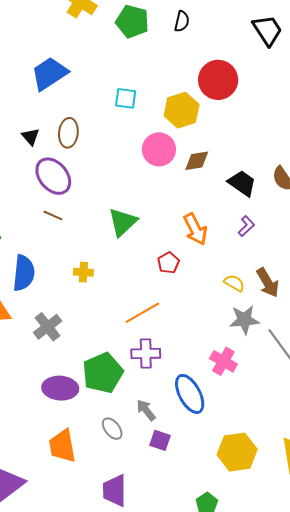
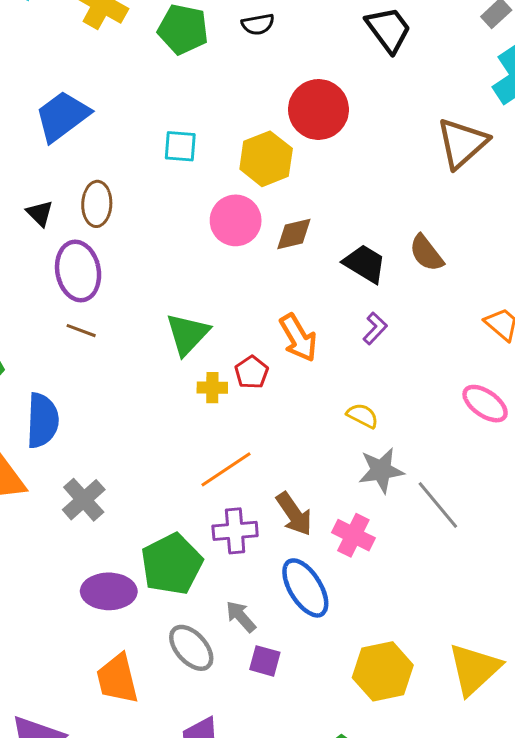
black semicircle: (182, 21) -> (258, 24), turned 70
purple ellipse: (53, 176) -> (78, 271), turned 33
red pentagon: (168, 263) -> (252, 372), moved
yellow cross: (83, 272) -> (212, 388), moved
brown arrow: (268, 283) -> (294, 514), moved
gray ellipse: (112, 429) -> (191, 648), size x1.4

